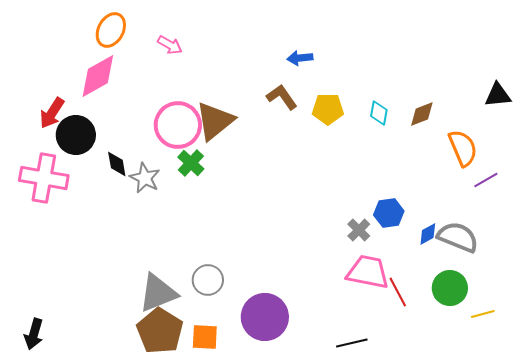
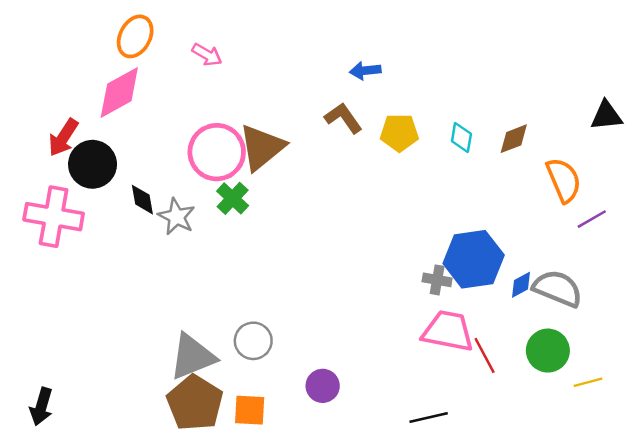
blue hexagon: (389, 213) -> (474, 259), size x1.6
gray cross: (359, 230) -> (437, 280), turned -35
purple circle: (265, 317) -> (323, 386), size x0.6

